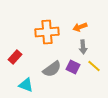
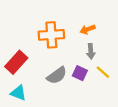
red rectangle: (15, 57) -> (16, 62), size x1.5
cyan triangle: (26, 85) -> (18, 93), moved

